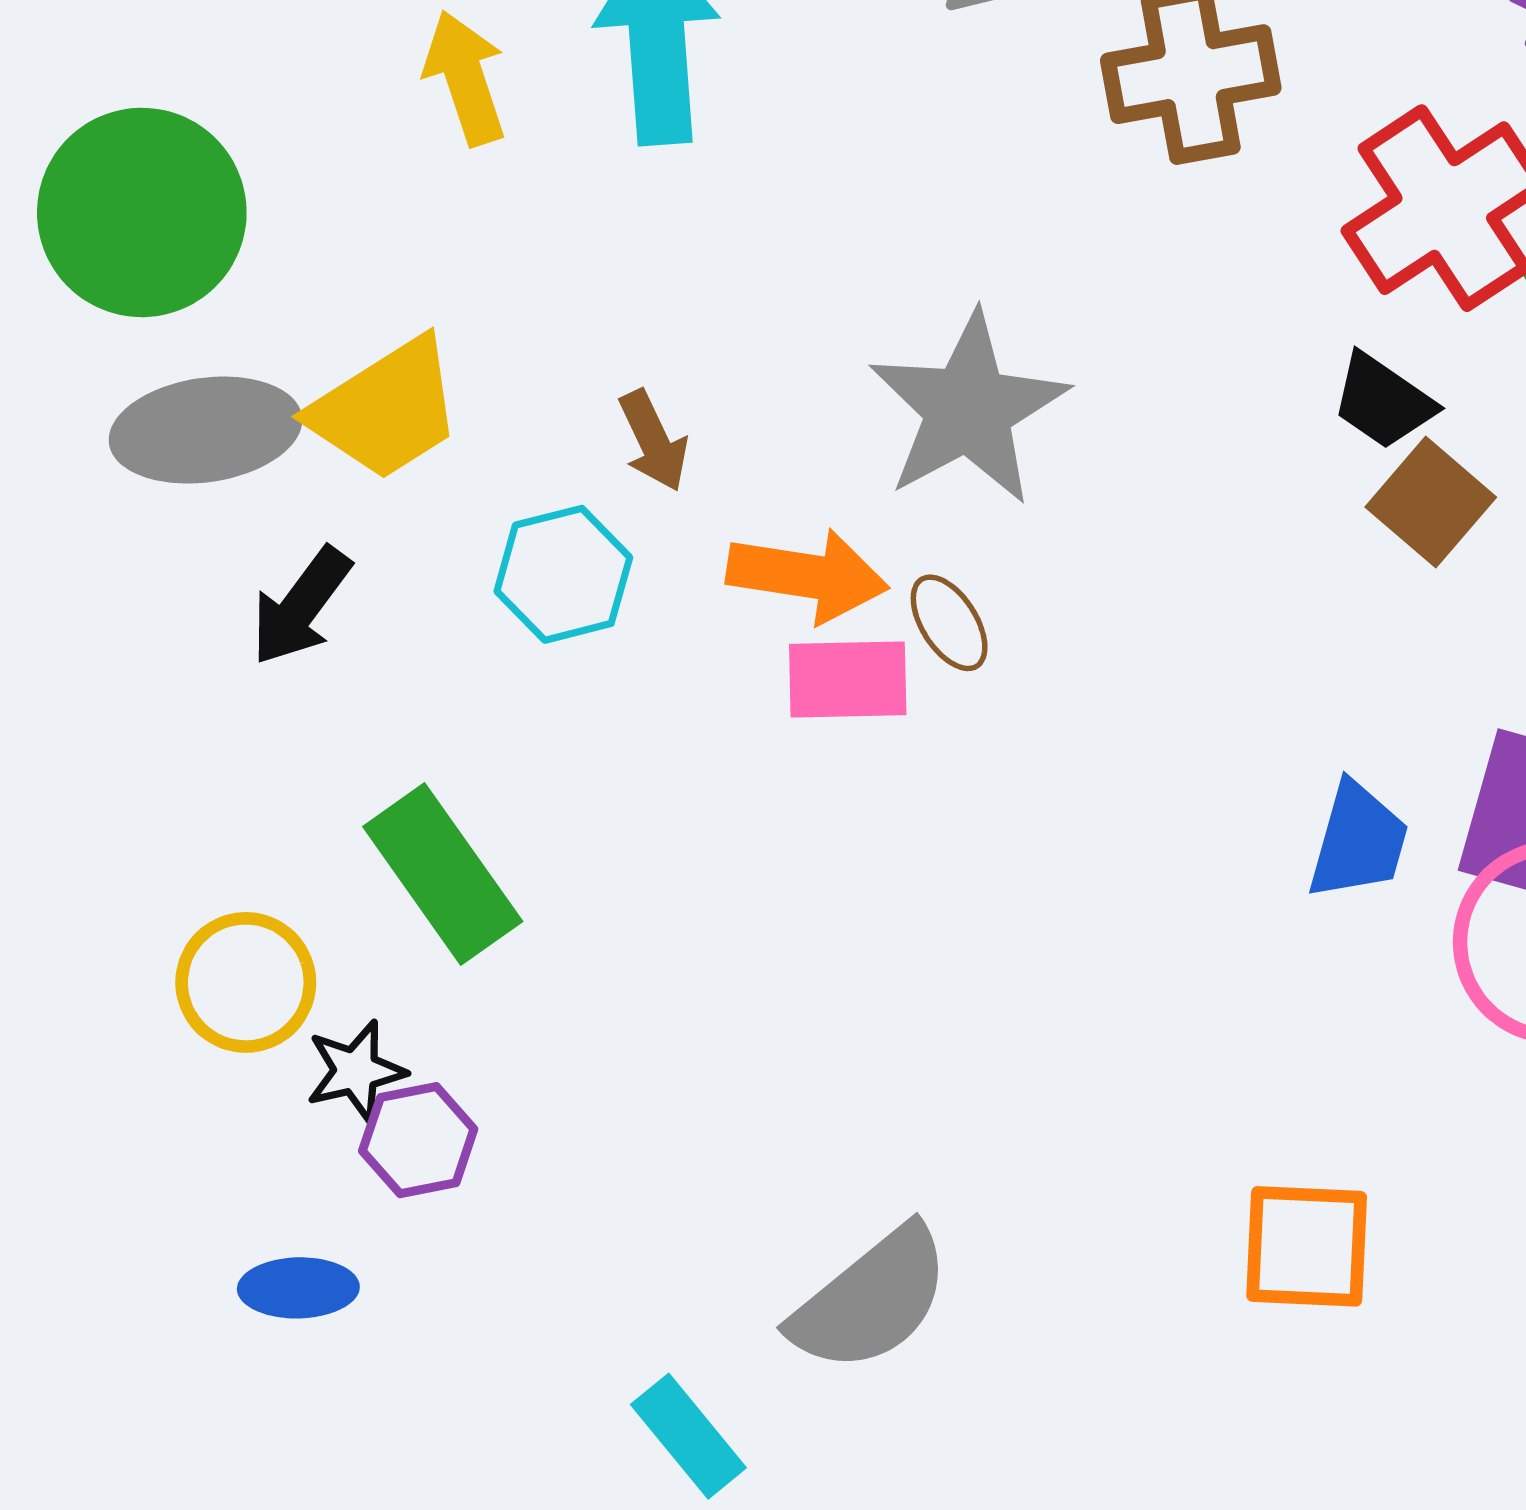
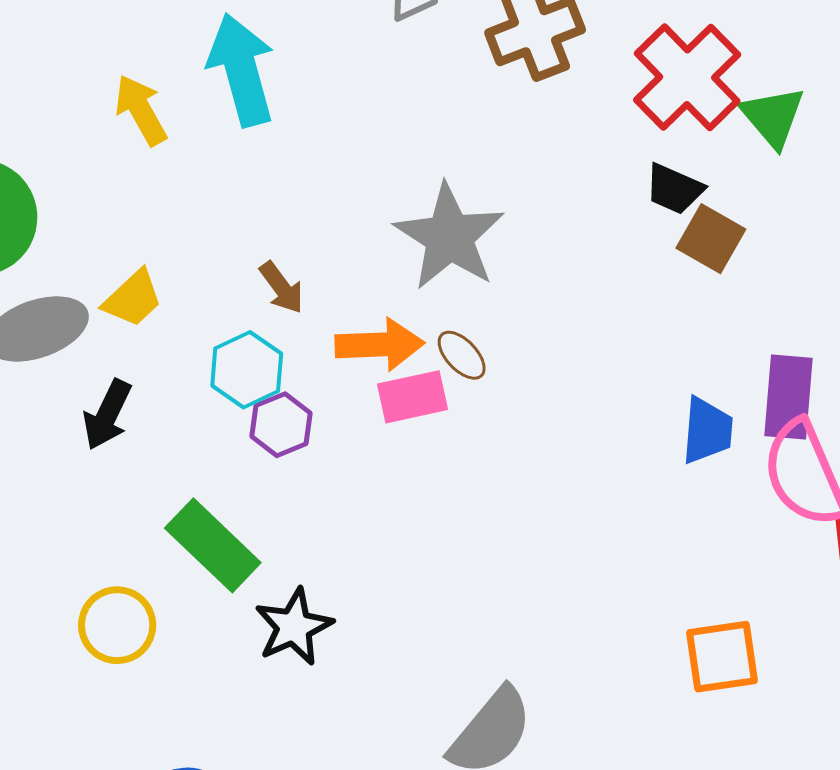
yellow trapezoid: (386, 409) -> (133, 299), size x0.7
black star: (356, 1071) -> (294, 627), moved, size x1.4
purple hexagon: (418, 1140) -> (281, 425), moved

